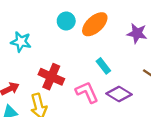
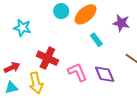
cyan rectangle: (103, 66) -> (96, 40), moved
purple diamond: (119, 94) -> (105, 74), turned 35

